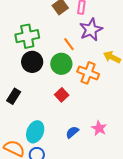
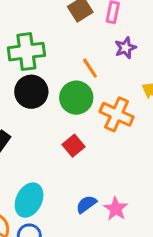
purple star: (91, 30) -> (125, 48), size x0.6
pink star: (99, 128) -> (116, 209), moved

